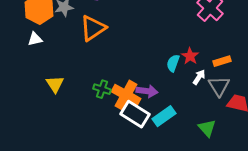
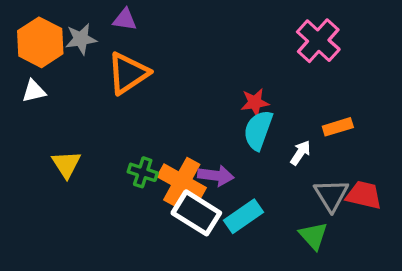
red star: (190, 56) -> (255, 102), moved, turned 30
cyan semicircle: (173, 63) -> (258, 130), size x1.4
gray triangle: (219, 86) -> (331, 195), moved

